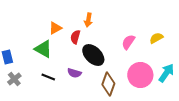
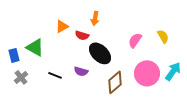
red semicircle: (75, 37) -> (82, 35), turned -88
yellow semicircle: (156, 38) -> (163, 36), turned 88
green triangle: (43, 49) -> (35, 47), moved
brown diamond: (108, 84) -> (115, 82), turned 30

